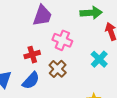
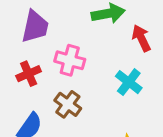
red cross: (32, 55) -> (29, 74), moved

